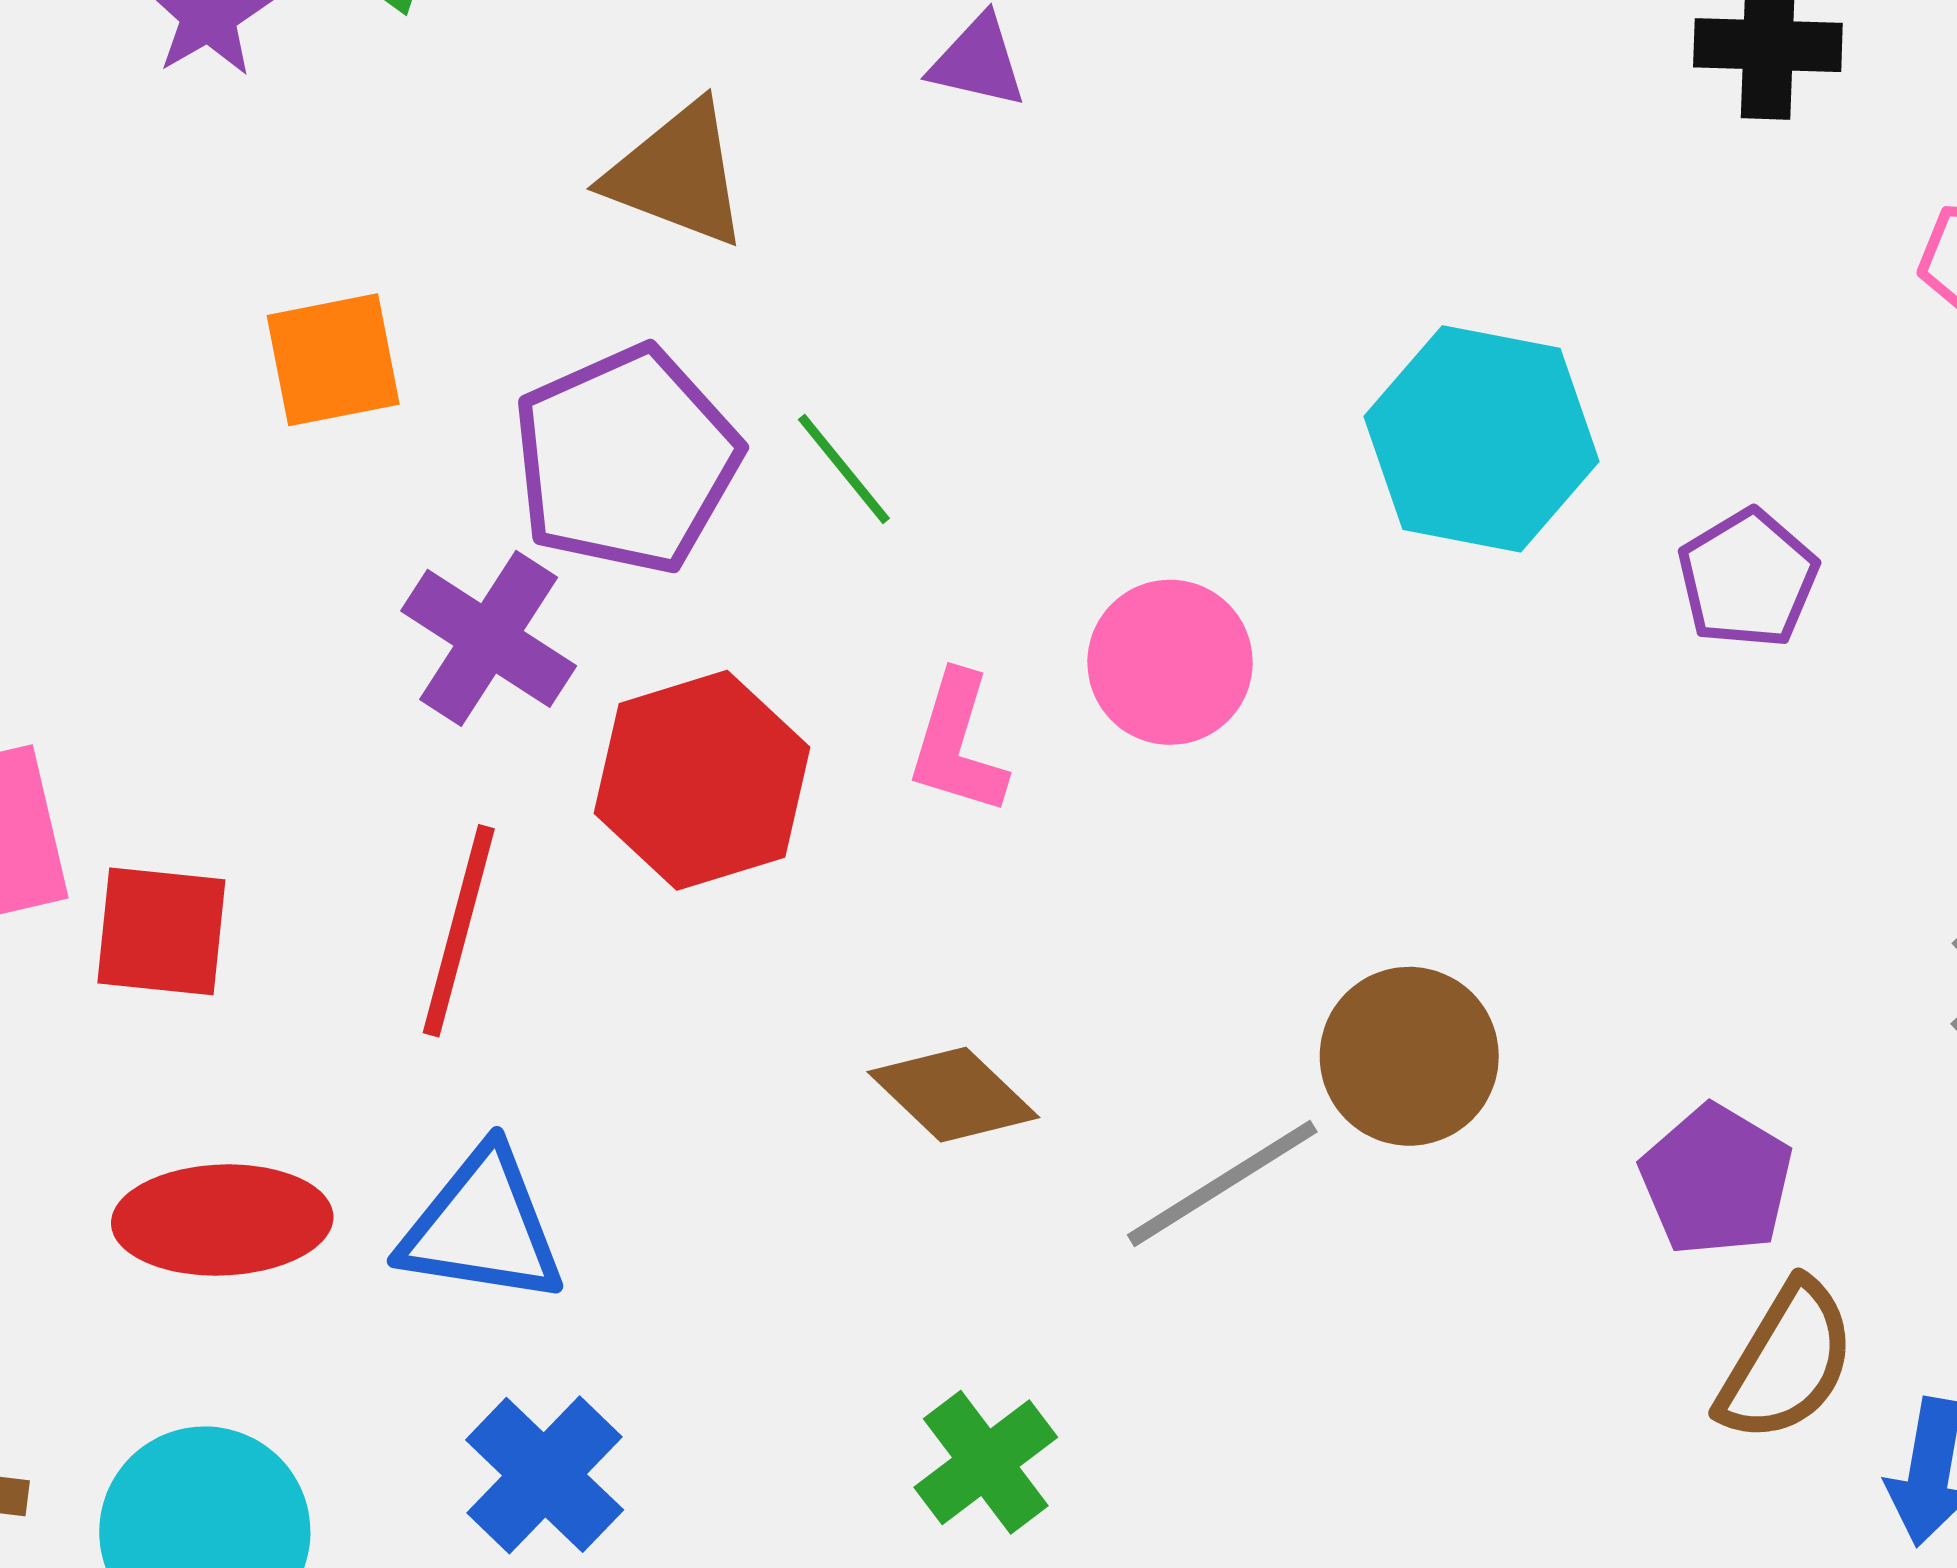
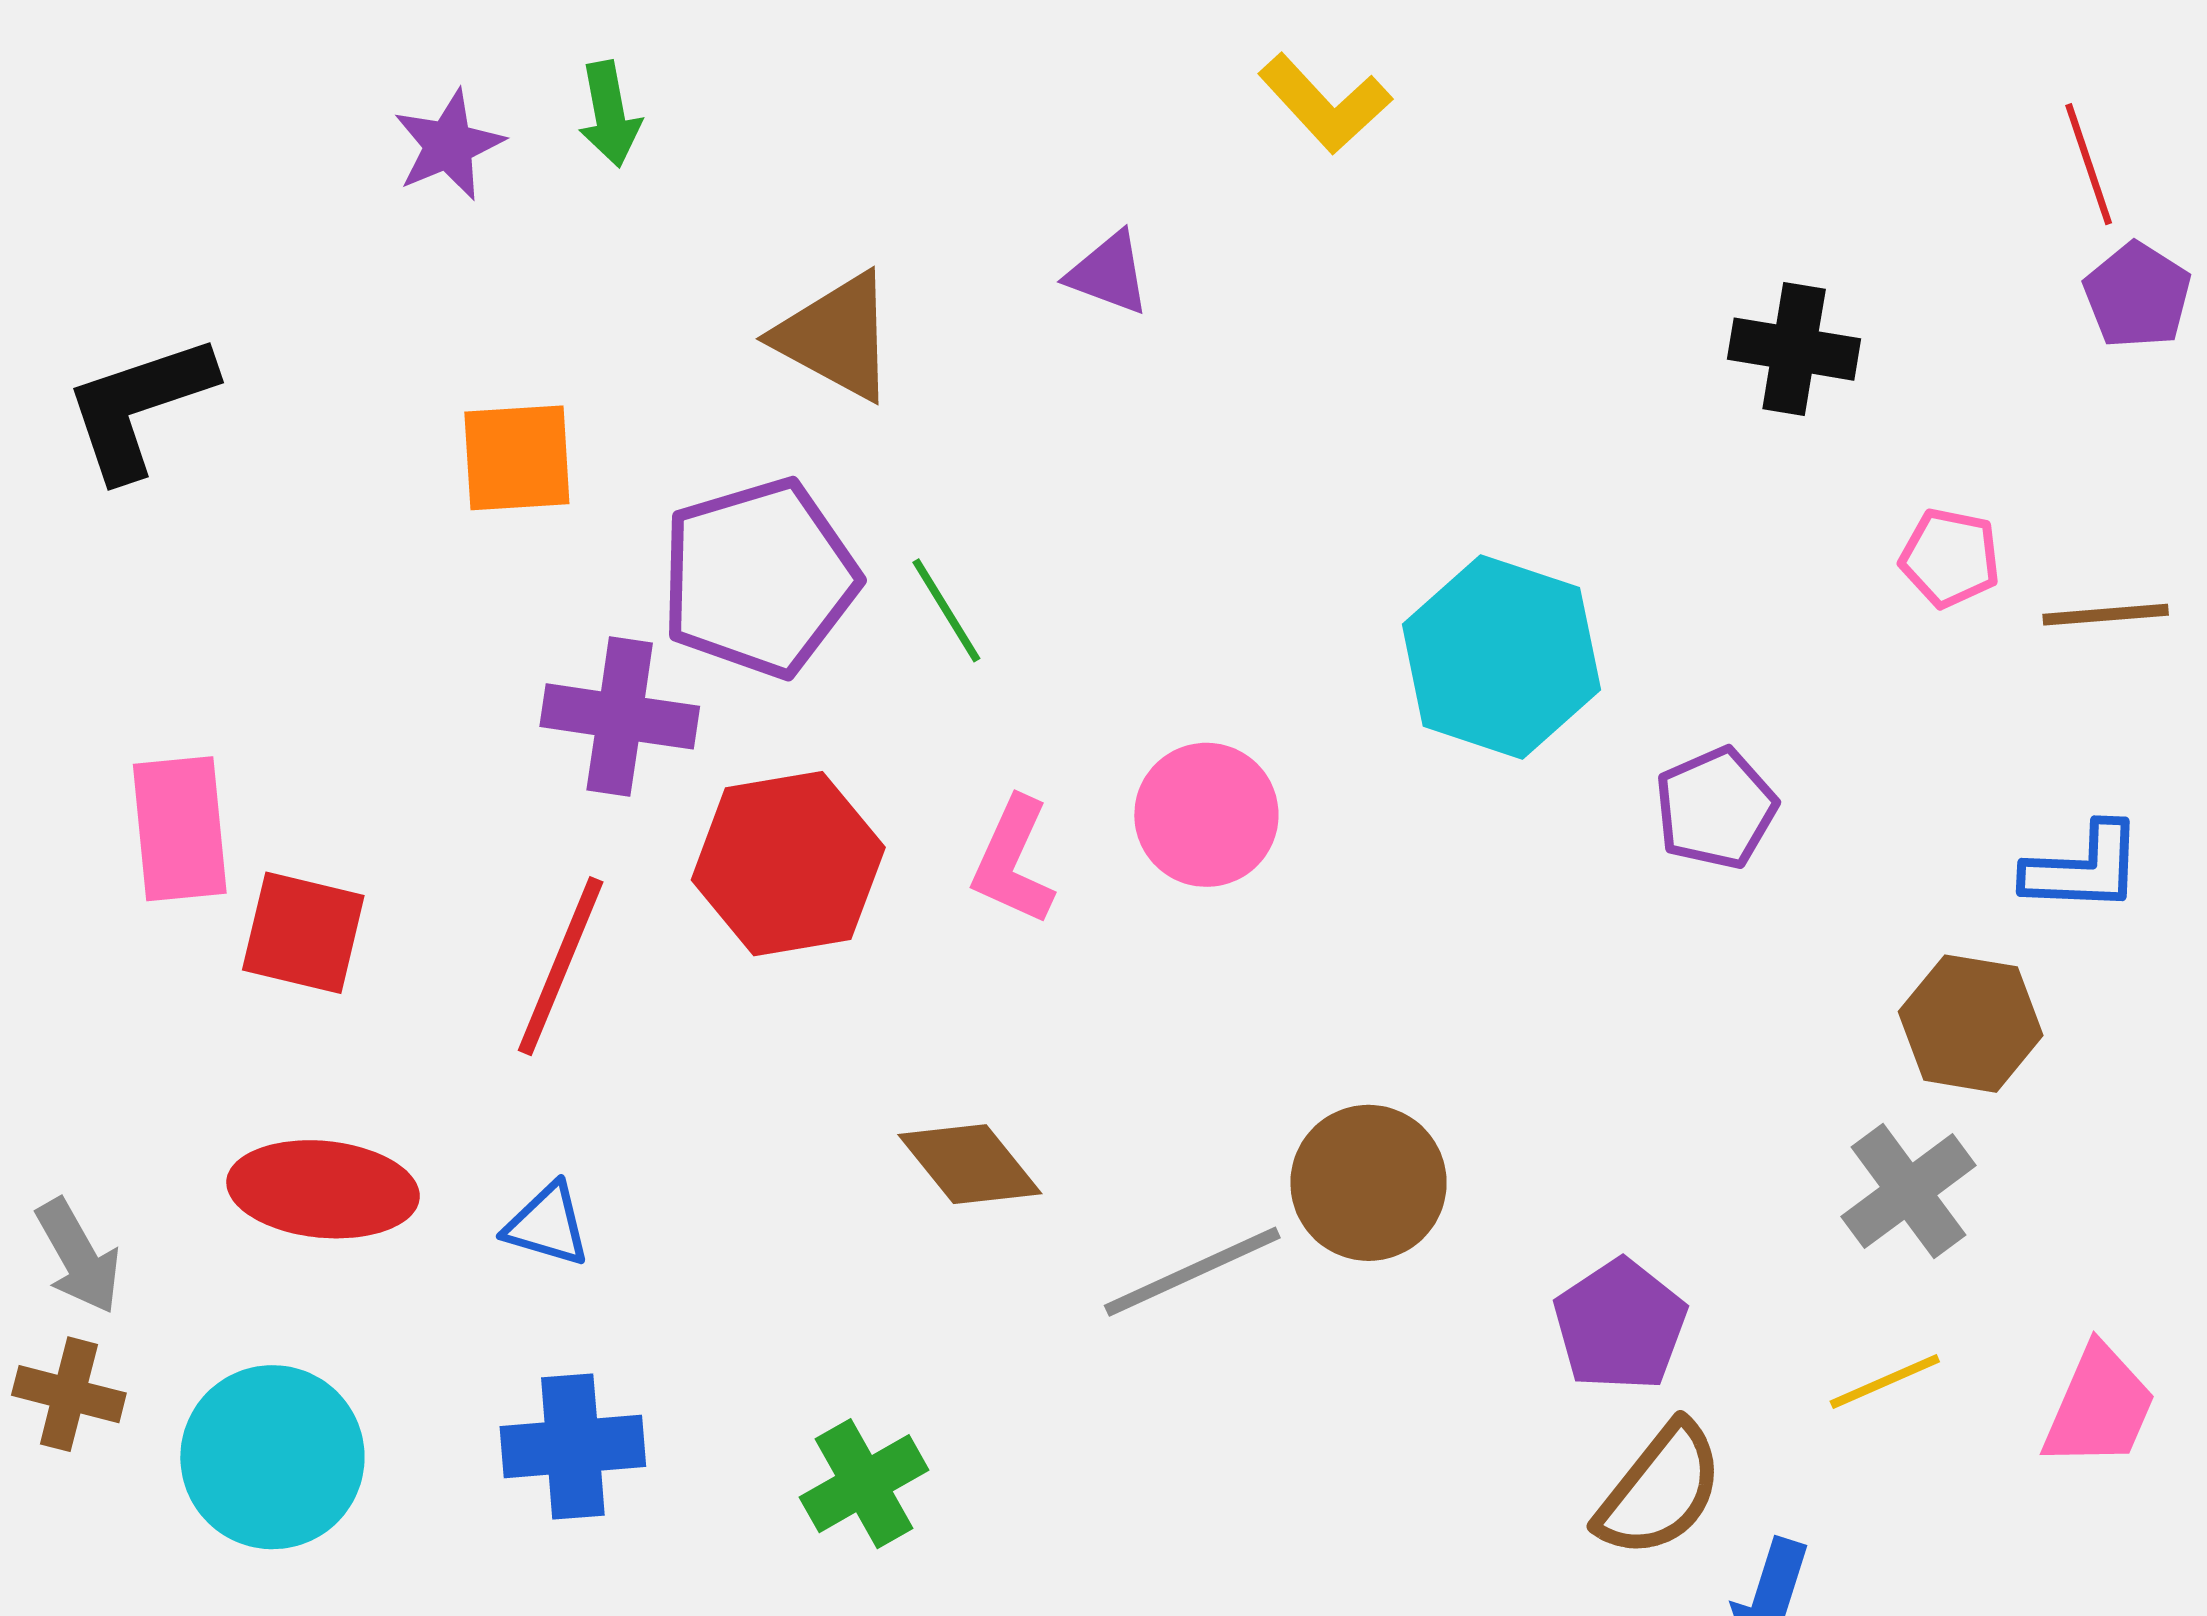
purple cross: (489, 638) -> (620, 716), turned -32
blue triangle: (482, 1227) -> (547, 1225), size x0.6
green cross: (986, 1462) -> (864, 1484), moved
blue cross: (545, 1475) -> (573, 1447), turned 34

